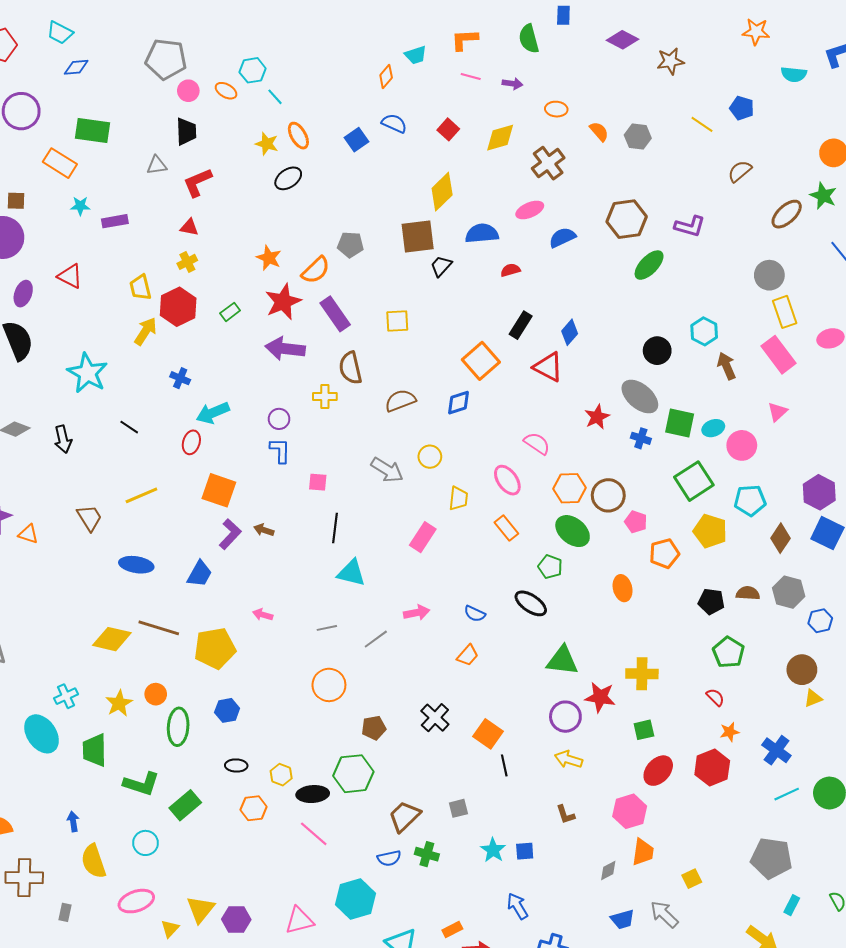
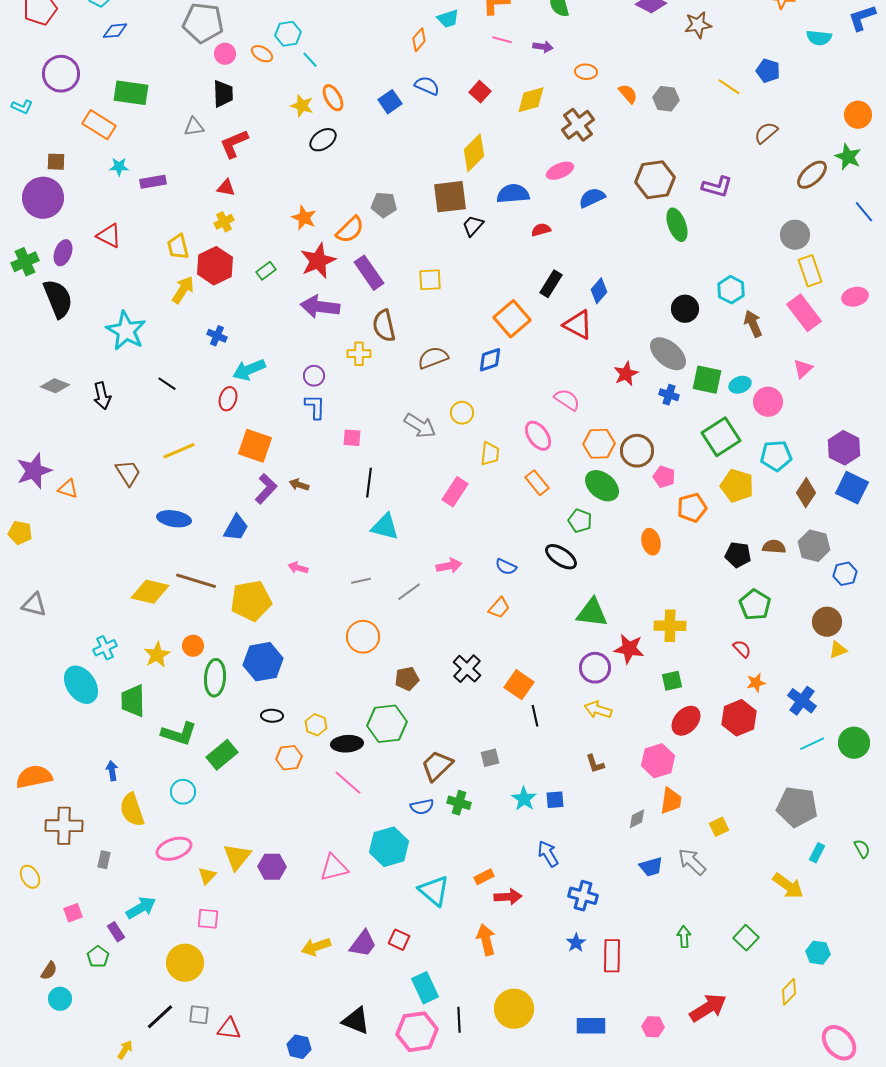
green ellipse: (649, 265) -> (677, 225), turned -64
blue hexagon: (227, 710) -> (263, 662), size x1.6

